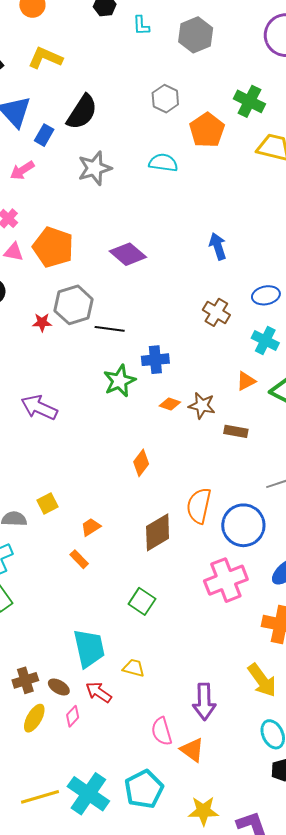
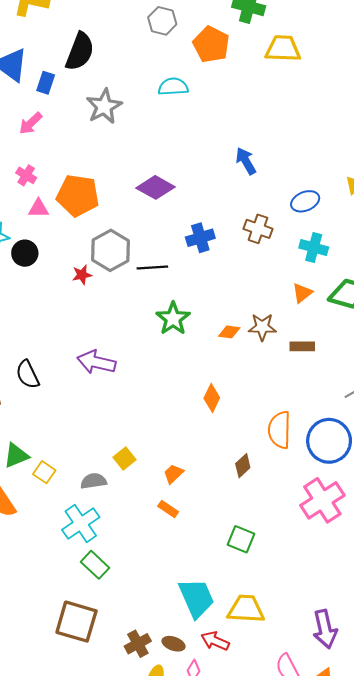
blue cross: (155, 360) -> (200, 238), moved
brown diamond: (158, 532) -> (243, 466), size x0.6
yellow trapezoid: (134, 668) -> (246, 609), size x1.6

